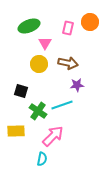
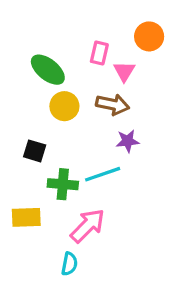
green ellipse: (29, 26) -> (48, 70), moved, turned 60
pink rectangle: (68, 28) -> (99, 53), moved
pink triangle: (45, 43) -> (124, 71), moved
green cross: (38, 111) -> (63, 184), turned -30

